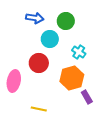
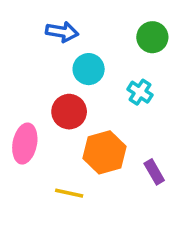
green circle: (66, 21) -> (152, 37), moved
orange hexagon: (72, 78) -> (105, 152), moved

